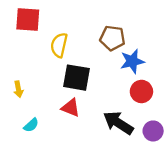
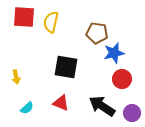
yellow semicircle: (59, 45) -> (51, 22), moved
red triangle: (71, 108) -> (61, 103), moved

